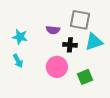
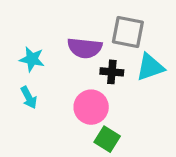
purple semicircle: (53, 30) -> (85, 48), size x1.5
green square: (85, 77) -> (107, 139), moved, turned -35

